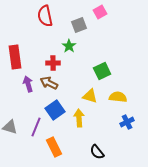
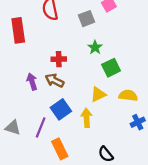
green star: (69, 46) -> (95, 47), moved
red rectangle: (15, 57) -> (18, 30), moved
yellow triangle: (90, 96) -> (98, 94), turned -42

